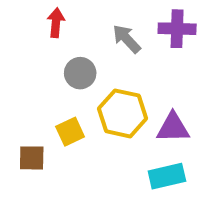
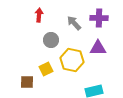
purple triangle: (173, 128) -> (98, 48), moved

